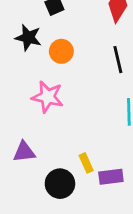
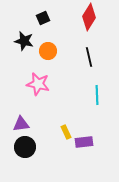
black circle: (60, 184) -> (25, 147), moved

